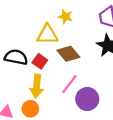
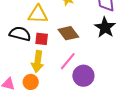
yellow triangle: (47, 34) -> (38, 14), moved
red square: (40, 61) -> (42, 39), turned -32

